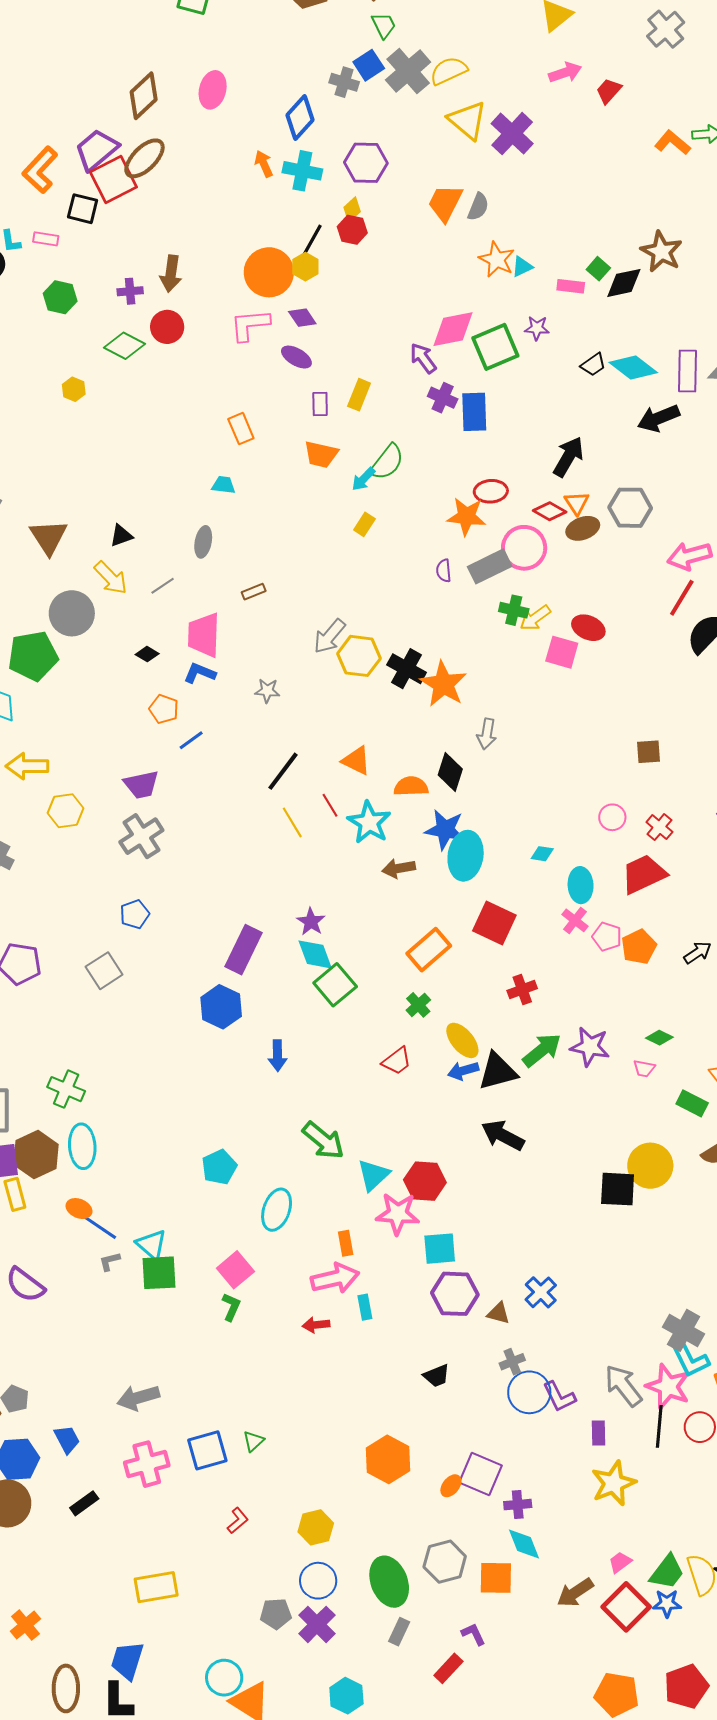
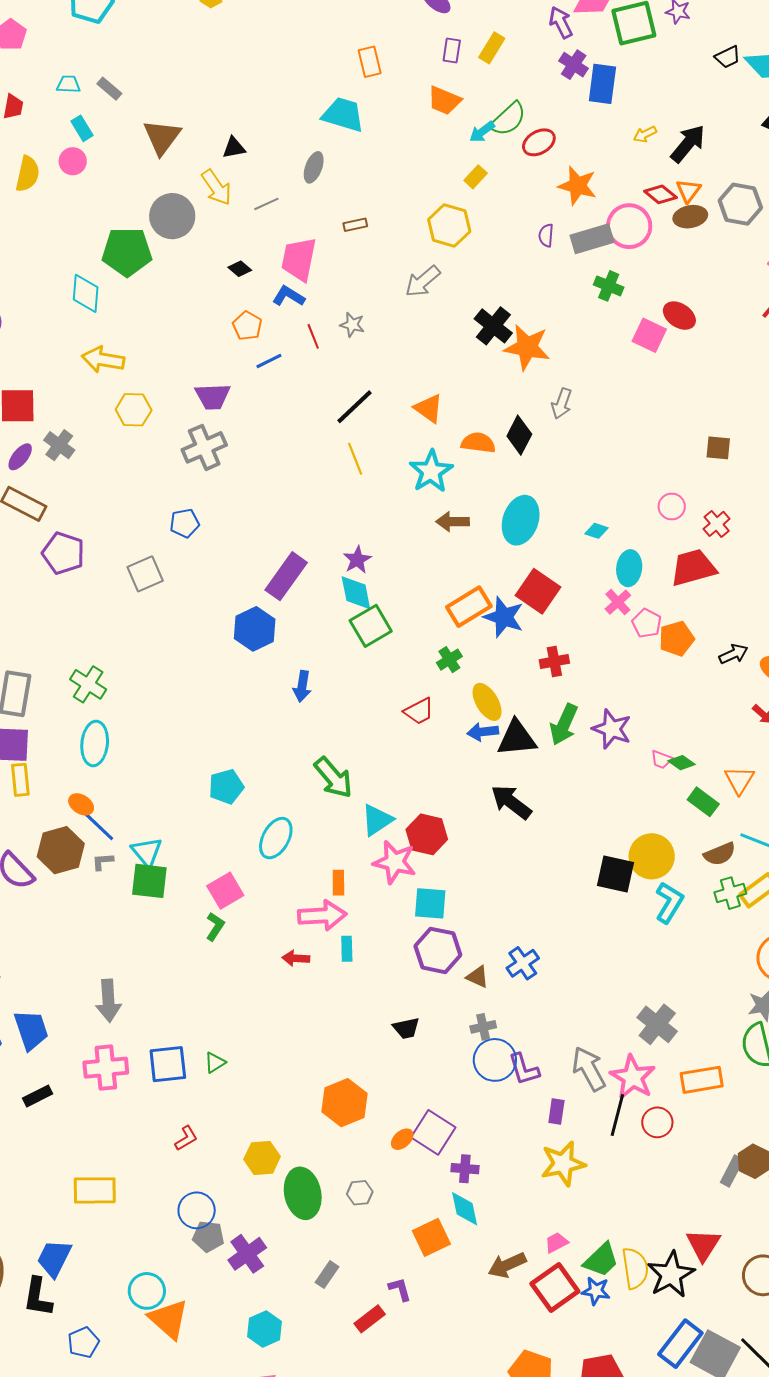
cyan trapezoid: (224, 485) -> (343, 115), size x1.8
red ellipse: (491, 491) -> (539, 142), moved, turned -36
yellow arrow: (535, 618) -> (645, 134), moved, size x0.7
yellow hexagon: (359, 656) -> (449, 226), moved
orange star: (443, 684) -> (527, 347), turned -30
red line: (330, 805) -> (313, 336), moved
blue star: (445, 830) -> (504, 617), moved
green diamond: (659, 1038) -> (681, 763), moved
green arrow: (542, 1050) -> (564, 725), turned 144
brown hexagon: (36, 1155) -> (61, 850), moved
cyan L-shape: (690, 1360) -> (669, 902), moved, turned -132
gray arrow: (138, 1398) -> (108, 1001), turned -87
blue trapezoid: (67, 1439) -> (31, 1030), size x1.4
gray hexagon: (445, 1562) -> (360, 1193), moved, size x0.6
orange square: (496, 1578) -> (431, 1237), turned -36
blue circle: (318, 1581) -> (197, 1210), moved
green ellipse: (389, 1582) -> (303, 1193), moved

